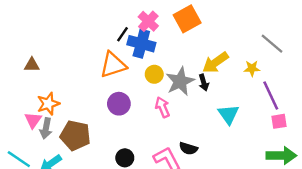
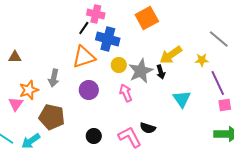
pink cross: (148, 21) -> (96, 14), moved, turned -30
black line: (122, 34) -> (84, 28), moved
gray arrow: (46, 128) -> (54, 78), moved

